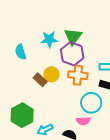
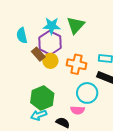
purple hexagon: (72, 54) -> (50, 43), moved
brown rectangle: (40, 80) -> (38, 54), moved
green hexagon: (22, 115) -> (42, 98), moved

